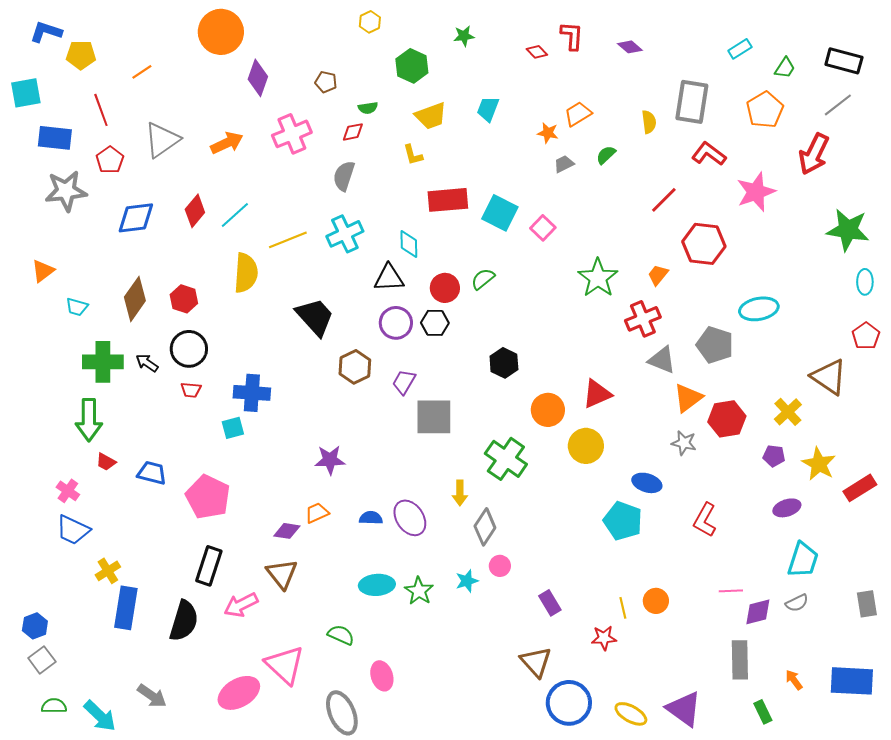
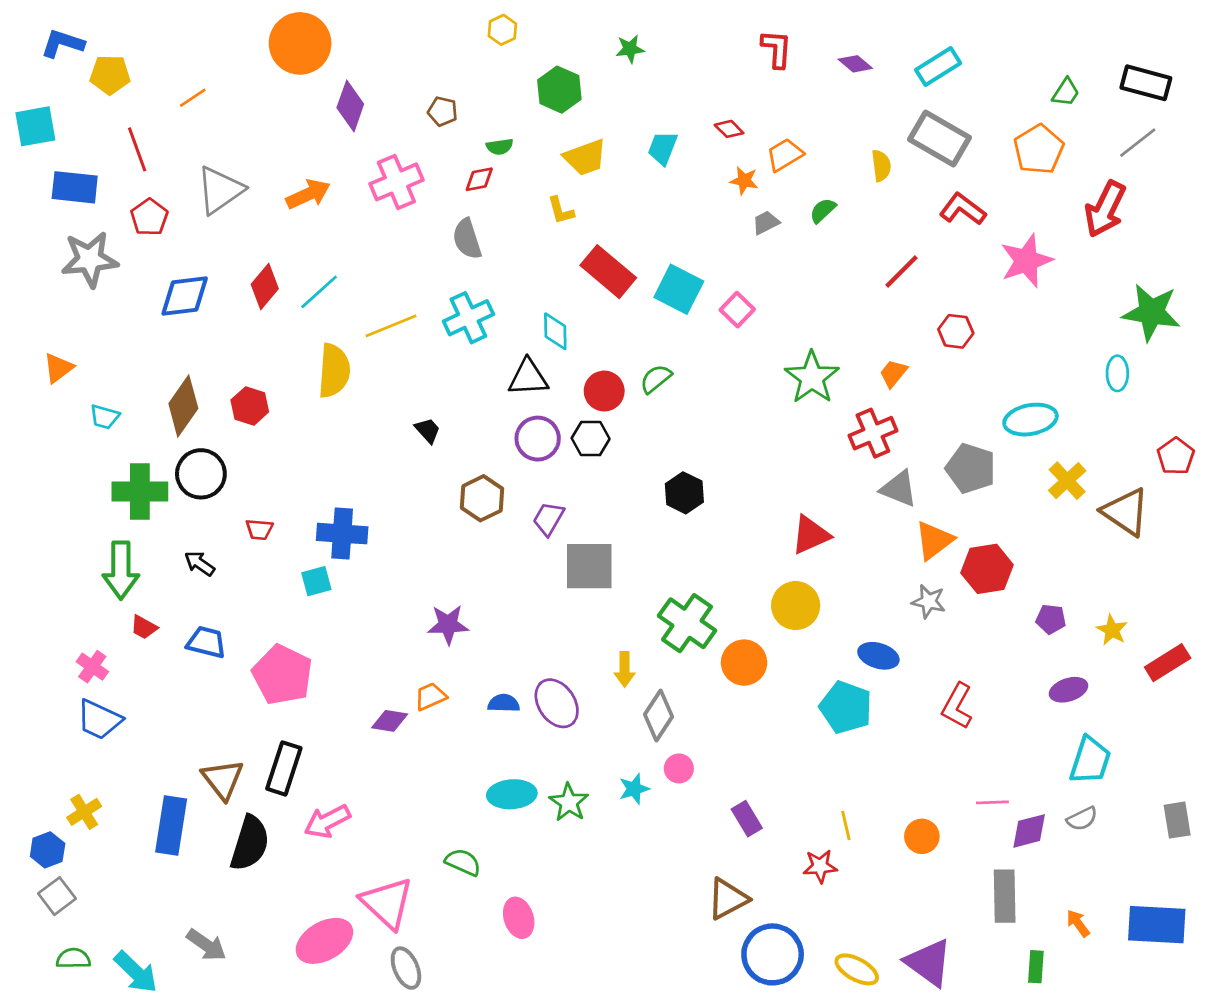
cyan rectangle: (740, 49) -> (938, 67), moved, size x1.4
red diamond: (537, 52) -> (729, 129), moved
gray rectangle: (692, 102) -> (940, 138), turned -69
gray semicircle: (344, 176) -> (467, 239), turned -36
red rectangle: (448, 200) -> (608, 272), turned 45
red hexagon: (704, 244) -> (956, 331), size x0.6
cyan ellipse: (865, 282) -> (1117, 373), moved
black trapezoid: (315, 317) -> (428, 430), size x0.5
black circle: (189, 349) -> (201, 474), moved
black arrow: (147, 363) -> (200, 563), moved
orange circle: (548, 410) -> (744, 663), moved
yellow cross: (788, 412) -> (1067, 481), moved
yellow star: (819, 464) -> (1112, 630), size x0.7
yellow cross: (108, 571) -> (84, 812), moved
brown triangle: (282, 574) -> (223, 779), moved
orange circle: (656, 601) -> (922, 836), moved
brown triangle: (536, 662) -> (728, 899), turned 44
green rectangle: (763, 712) -> (1036, 967), turned 30
gray ellipse: (342, 713) -> (406, 968), moved, size x0.7

